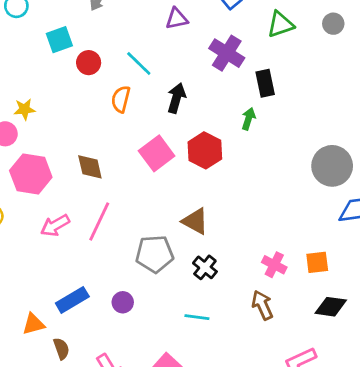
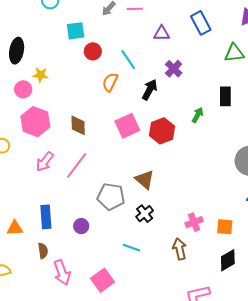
purple cross: (227, 53) -> (174, 69), moved, size x0.7
black rectangle: (265, 83) -> (225, 96), moved
pink arrow: (55, 225) -> (45, 162), turned -35
pink cross: (274, 265) -> (194, 222), turned 30
blue rectangle: (72, 300) -> (46, 217), turned -75
black diamond: (331, 307) -> (228, 260), turned -50
brown semicircle: (61, 349) -> (43, 251), moved

